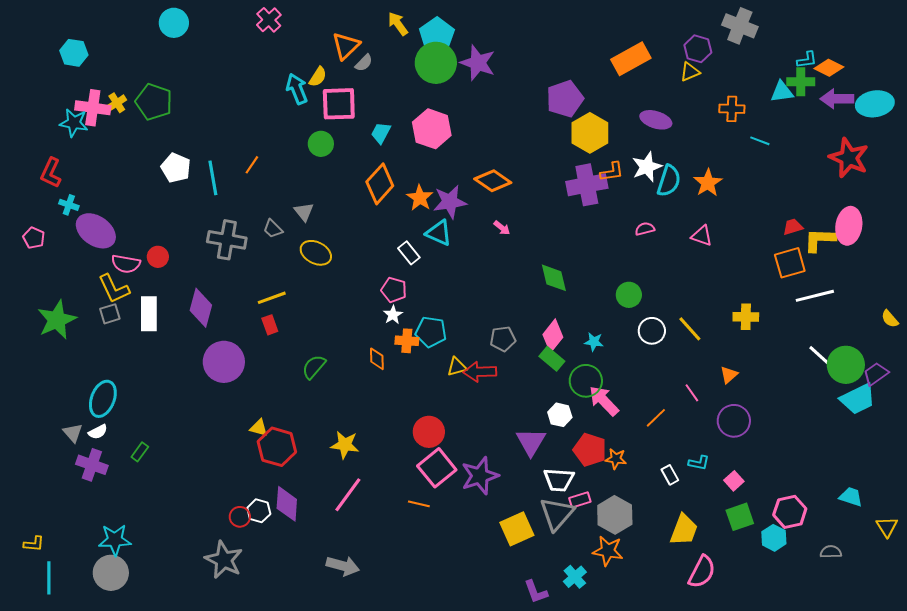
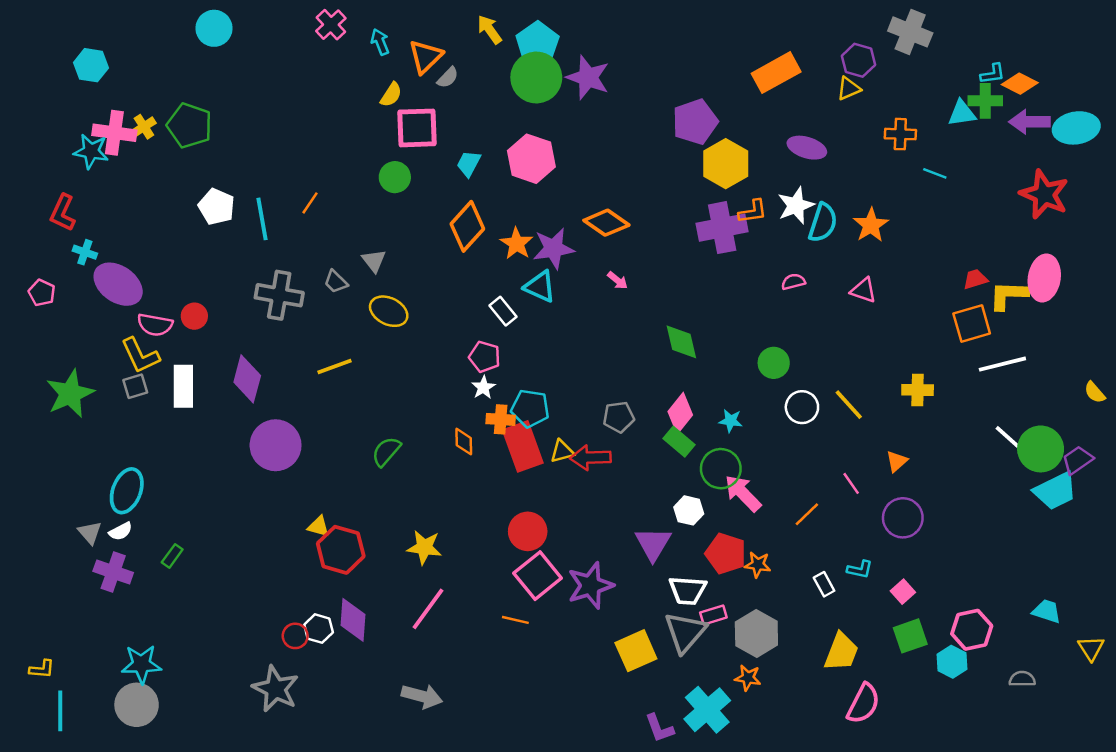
cyan arrow: (297, 89) -> (380, 42), moved, size x0.7
red rectangle: (270, 325) -> (523, 446), moved, size x2.0
orange star: (608, 551) -> (748, 678), size x0.7
cyan cross: (575, 577) -> (707, 710), size x1.6

